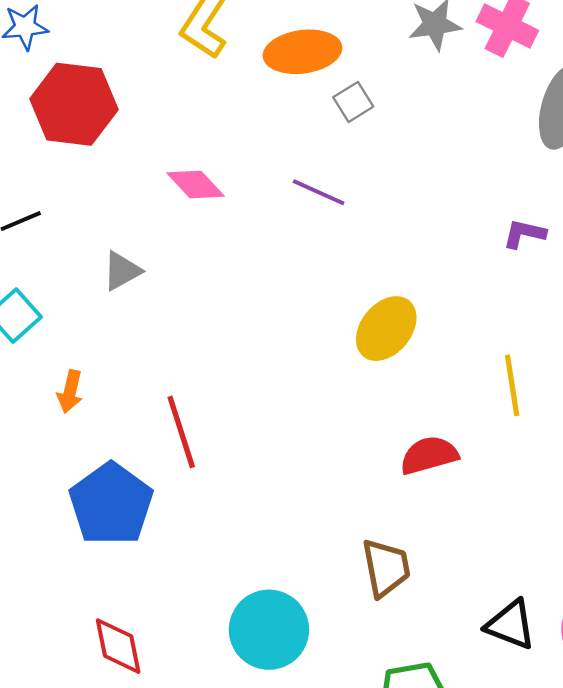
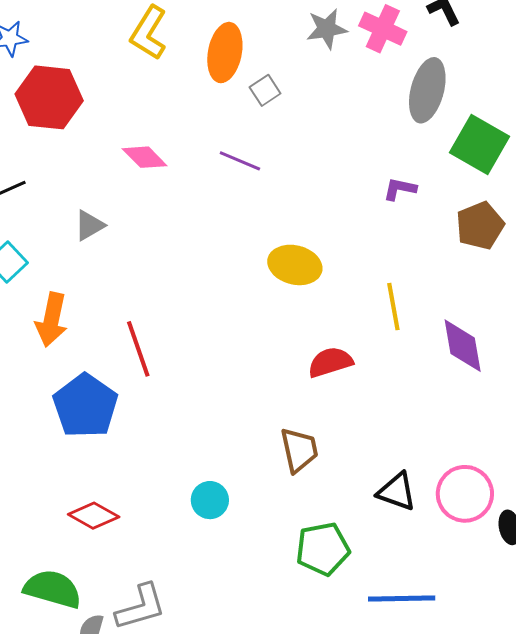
orange ellipse: (303, 52) -> (225, 53), turned -70
yellow ellipse: (386, 329) -> (295, 265), turned 66
orange arrow: (70, 391) -> (52, 320), size x1.6
cyan circle: (269, 630) -> (210, 500), size x0.6
red diamond: (118, 646) -> (94, 516), turned -48

